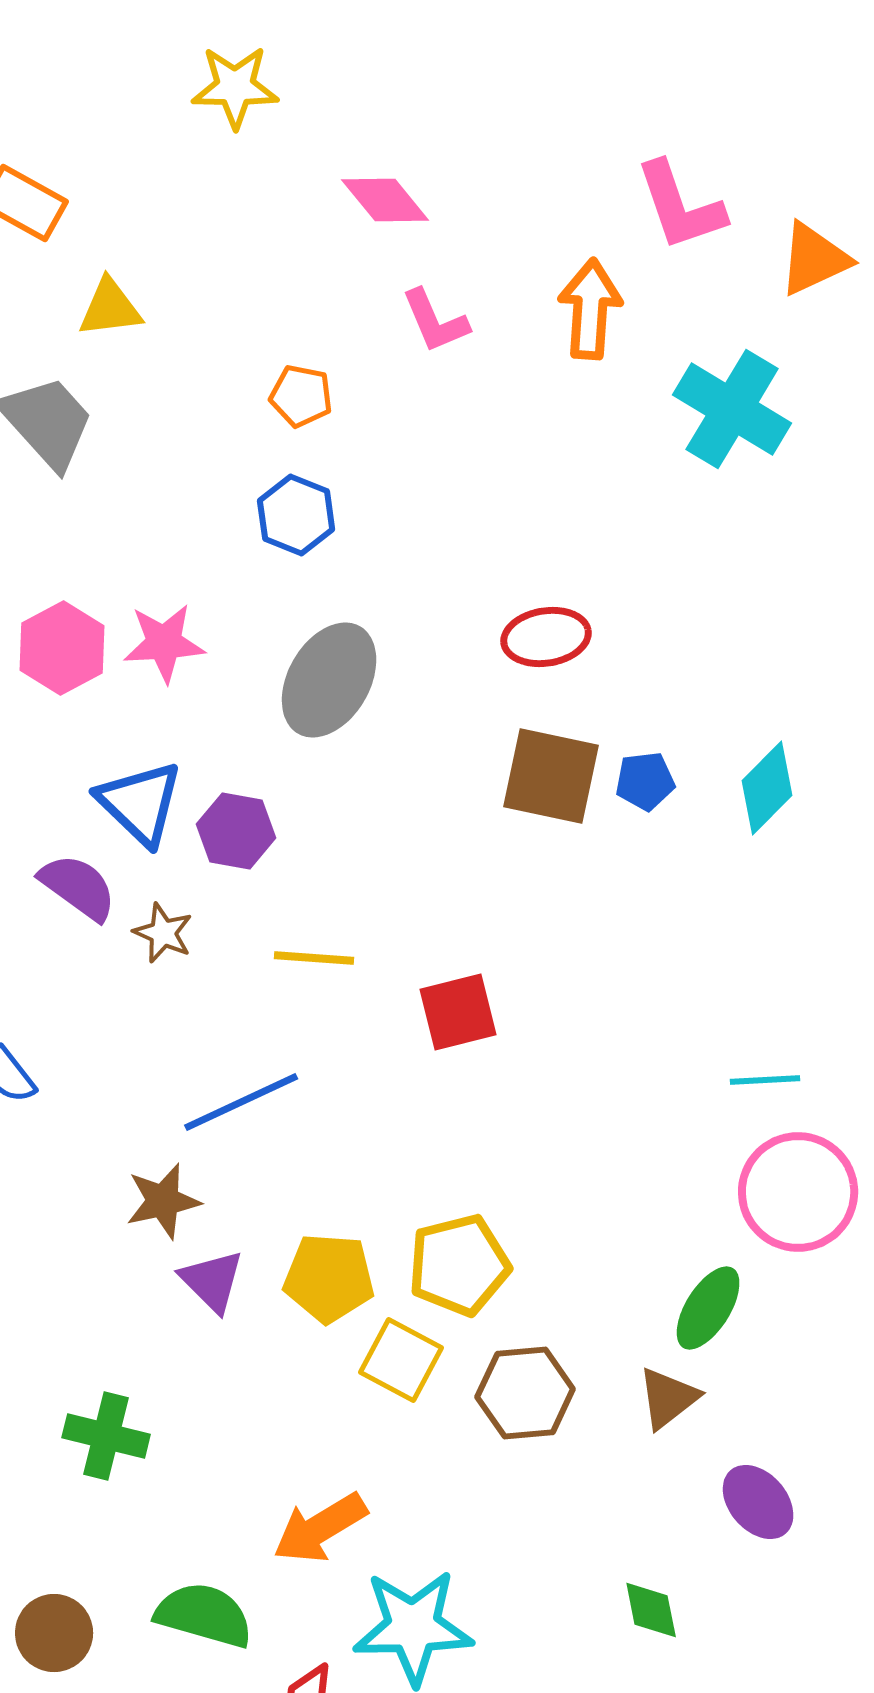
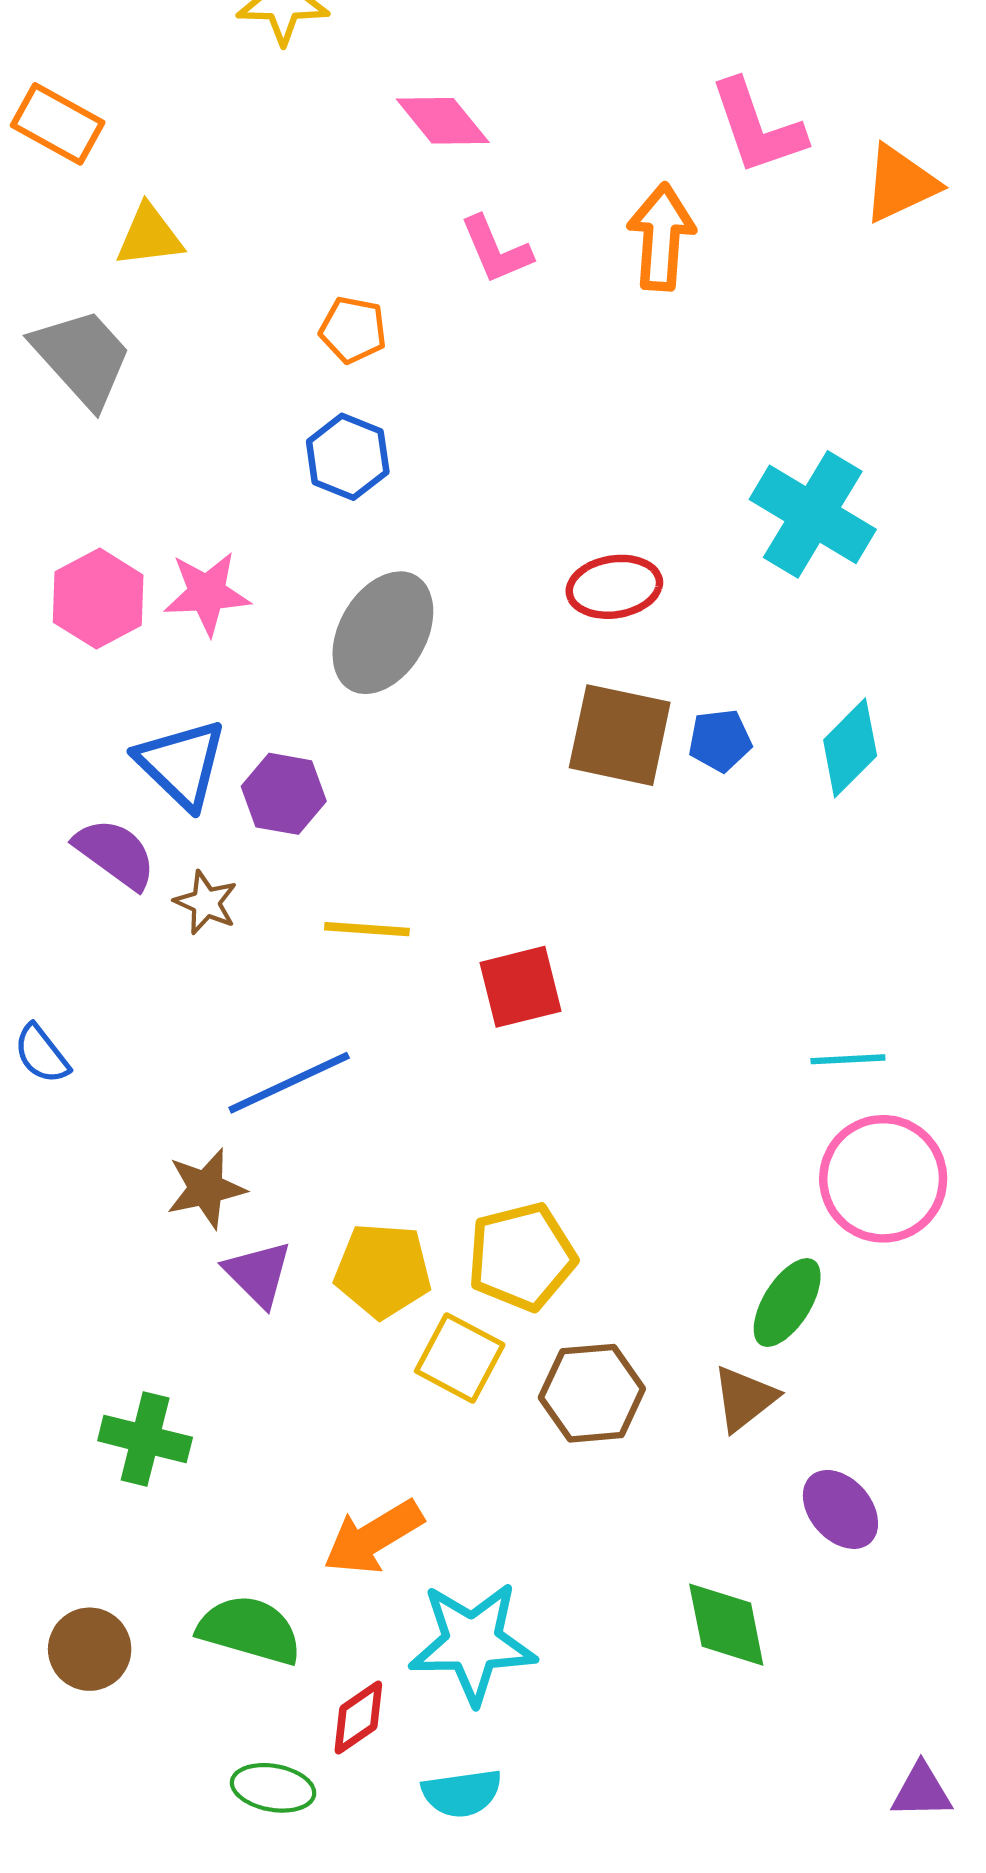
cyan cross: (732, 409) -> (813, 514), moved
green diamond: (651, 1610) -> (726, 1625), size x1.4

